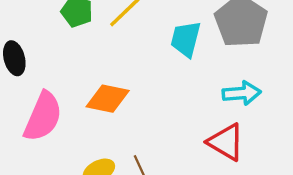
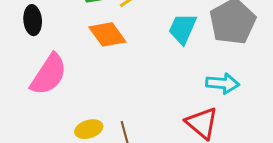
orange diamond: (108, 99) -> (107, 34), moved, turned 33

